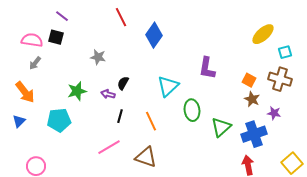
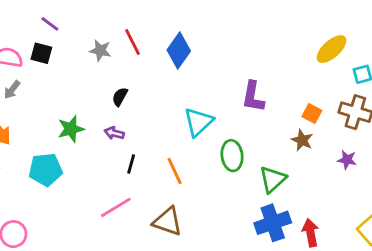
red line: (121, 17) -> (133, 42), moved
gray star: (98, 57) -> (100, 50), moved
black semicircle: (123, 83) -> (120, 97), moved
brown star: (252, 99) -> (302, 140), moved
blue cross: (254, 134) -> (273, 223), moved

